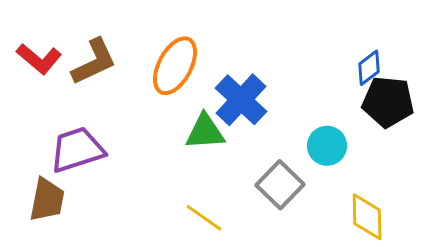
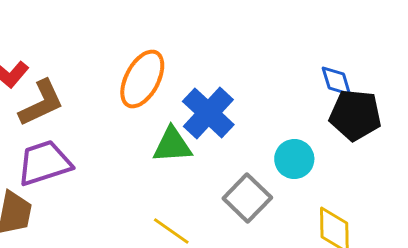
brown L-shape: (94, 62) -> (41, 103), moved
blue diamond: (369, 68) -> (336, 81), turned -69

